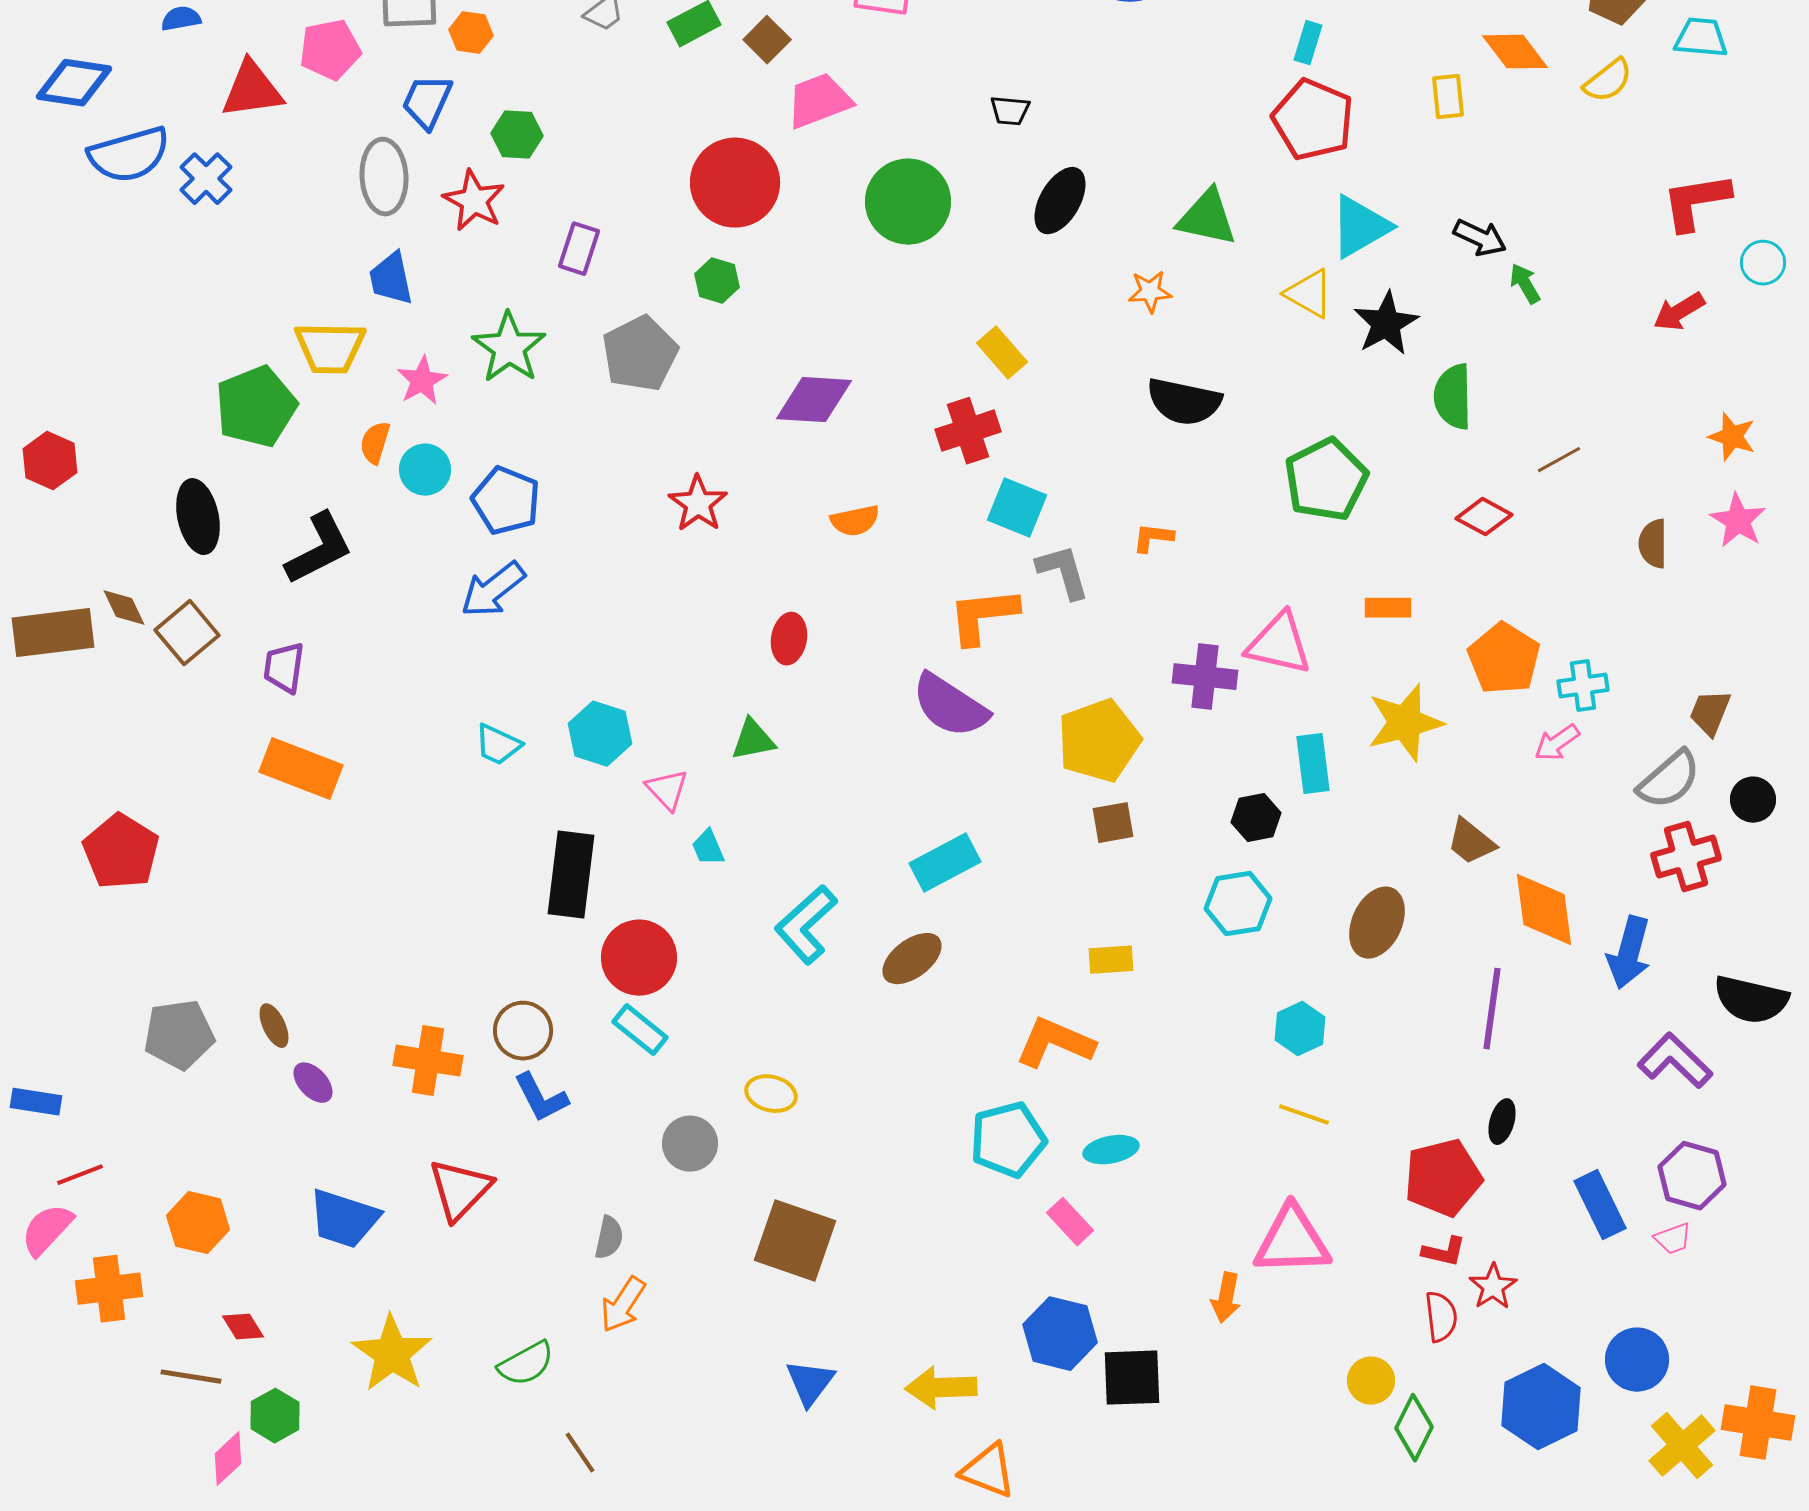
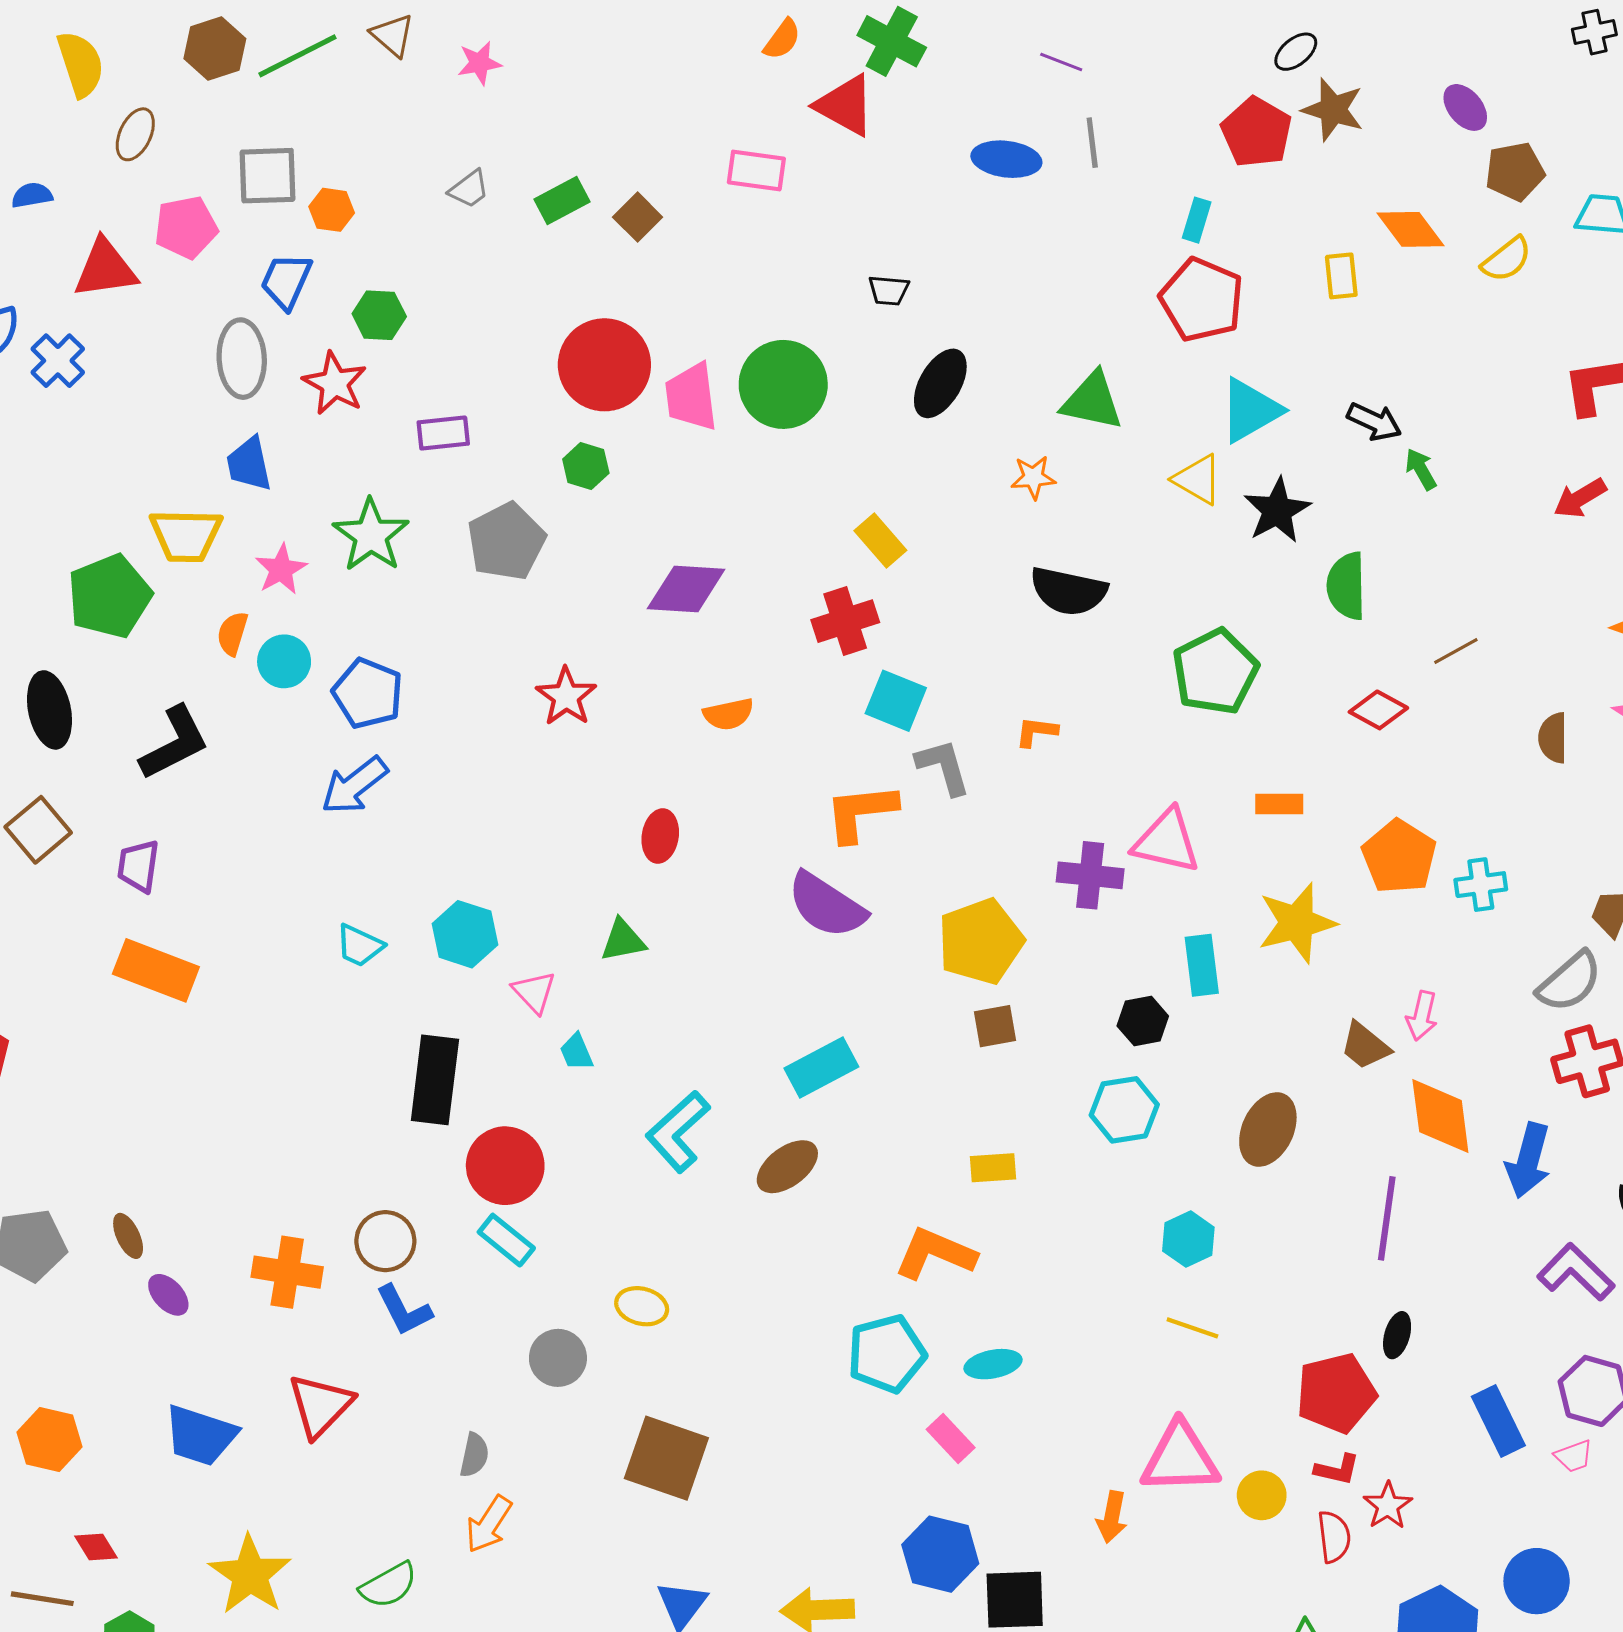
pink trapezoid: (819, 101) -> (691, 397), moved, turned -76
purple rectangle: (579, 249) -> (443, 433), turned 66
pink arrow: (1557, 743) -> (1422, 1016), moved, turned -42
yellow circle: (1371, 1381) -> (1262, 1495), moved

